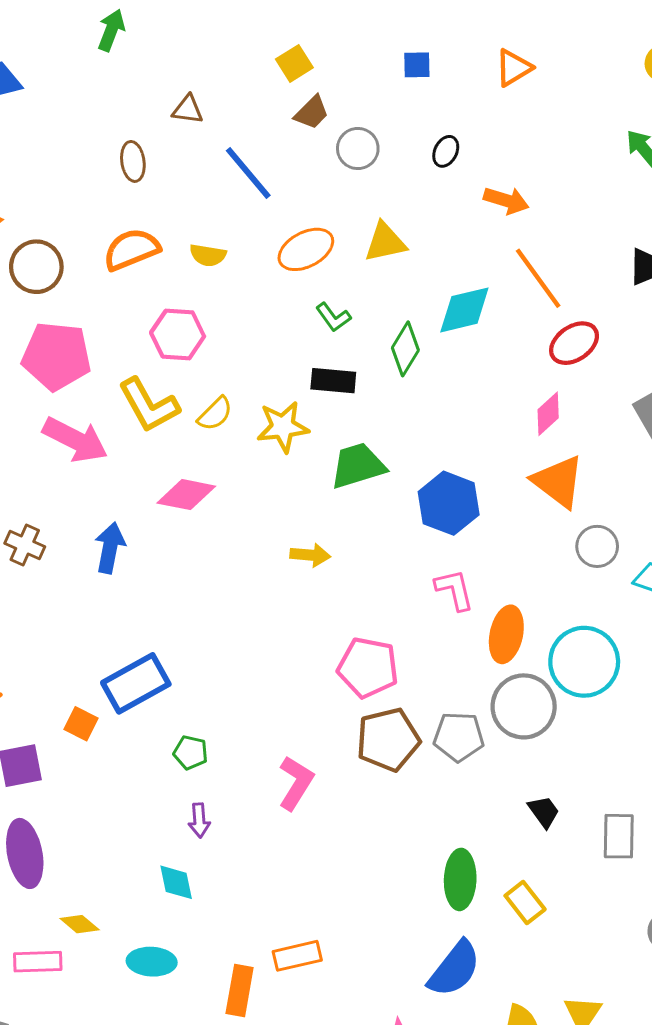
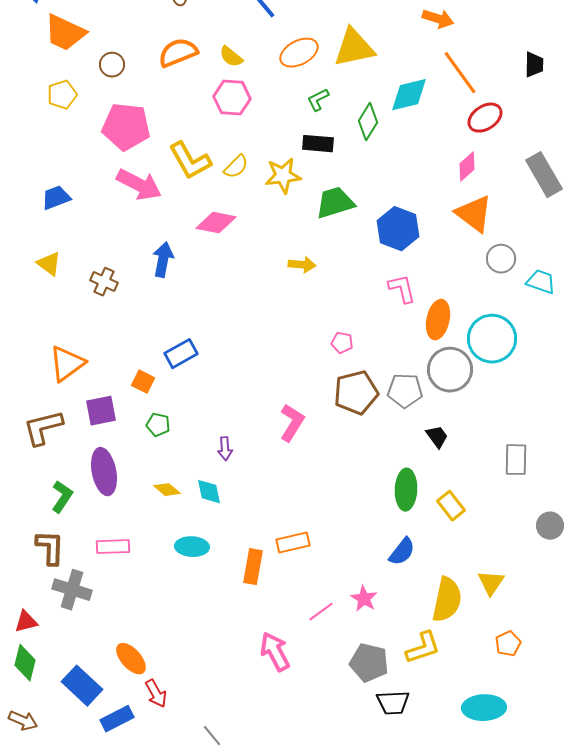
yellow triangle: (385, 242) -> (354, 48), size x1.4
yellow semicircle: (208, 255) -> (231, 57), turned 30
brown circle: (36, 267) -> (112, 65), size x0.7
green L-shape: (333, 317) -> (318, 100), turned 100
pink hexagon: (178, 334) -> (232, 98), moved
brown cross: (25, 545) -> (104, 282), moved
pink pentagon: (368, 668) -> (342, 343), size x0.5
blue rectangle: (136, 683) -> (181, 354), size x0.7
green pentagon: (191, 753) -> (158, 425), moved
black trapezoid: (544, 812) -> (437, 437), moved
yellow diamond: (80, 924) -> (167, 490), moved
blue semicircle: (454, 969) -> (402, 552), size x0.7

